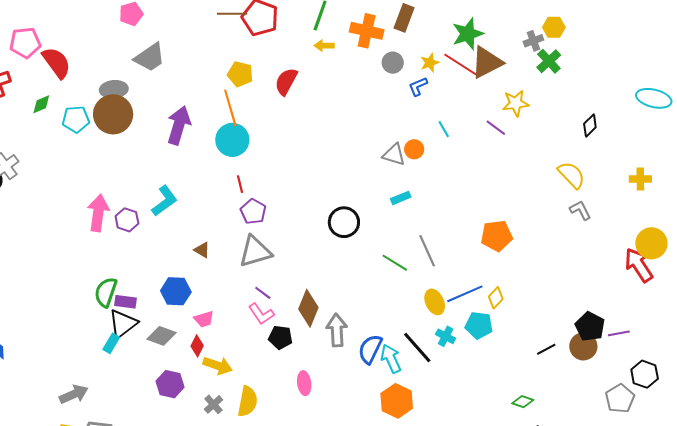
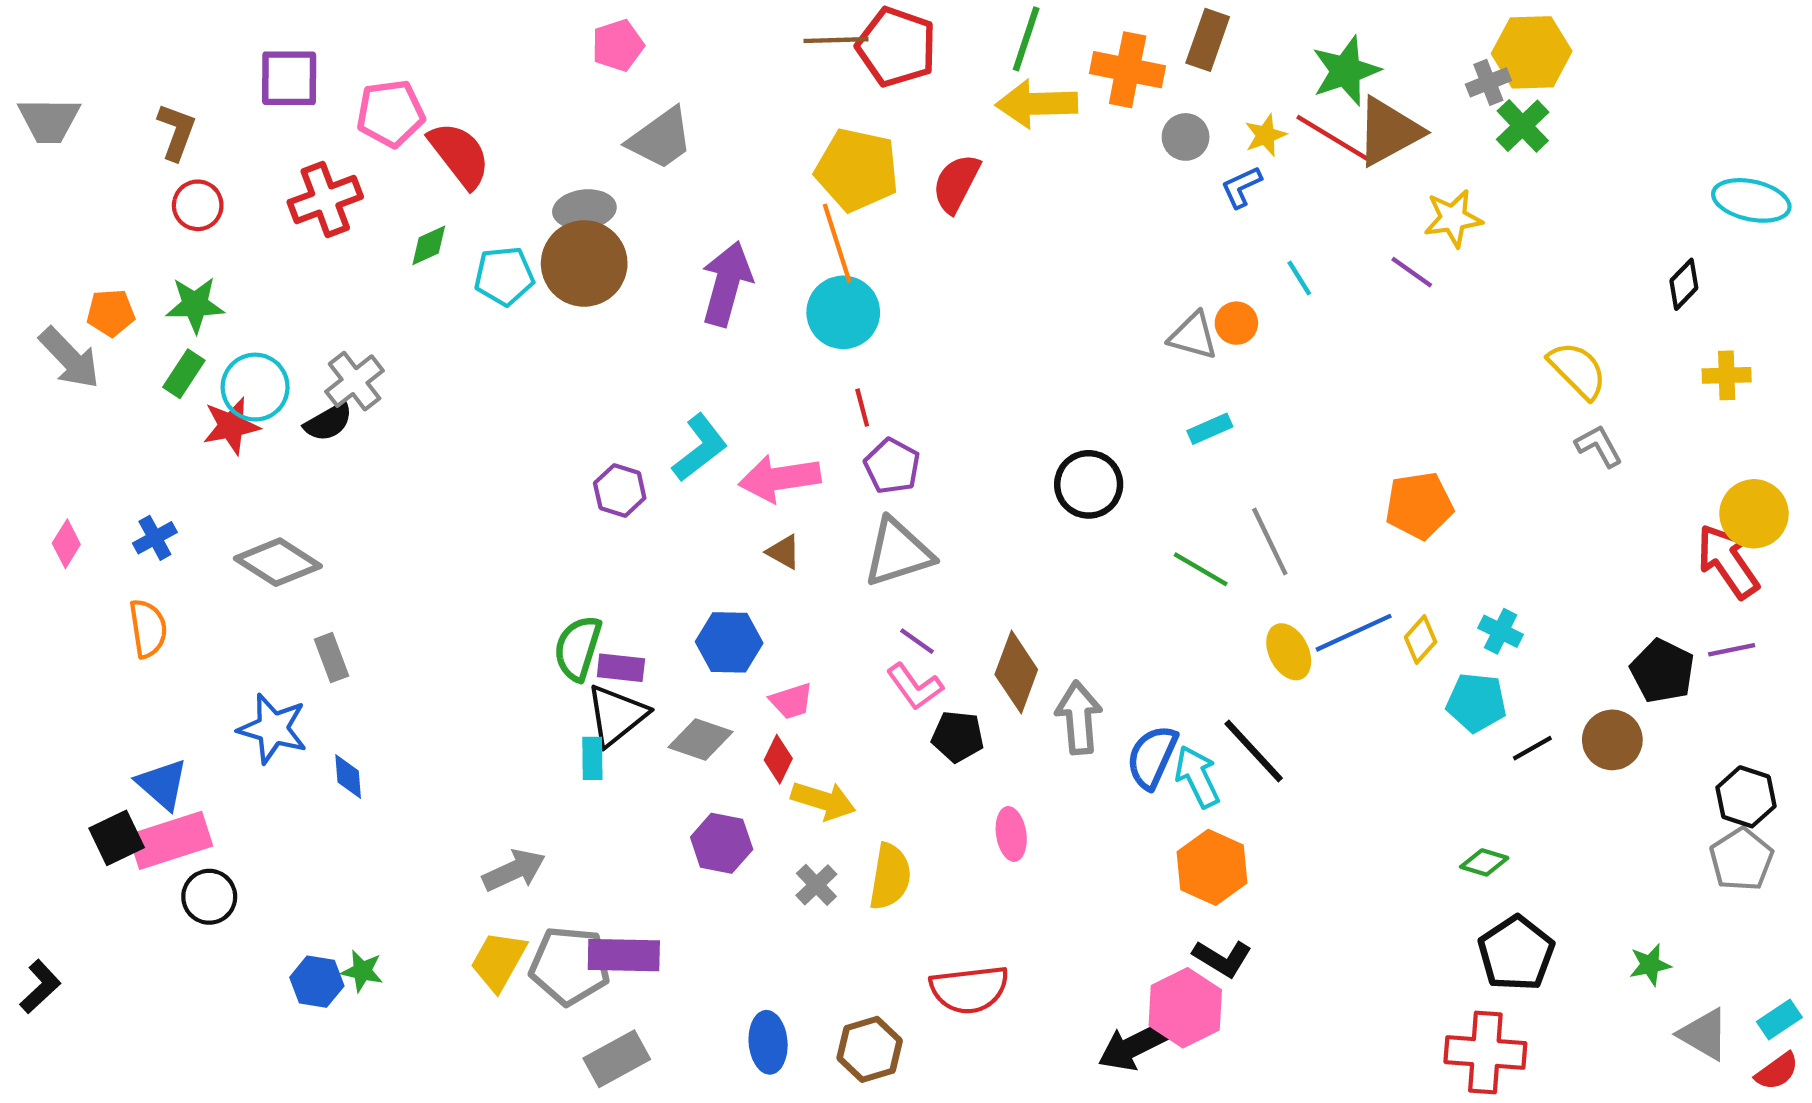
yellow hexagon: (554, 27) -> (1532, 52), size x1.6
yellow arrow: (324, 46) -> (1037, 104), size x1.8
yellow pentagon: (240, 74) -> (857, 170), size x1.5
black diamond: (590, 125) -> (1684, 284), moved
pink arrow: (98, 213) -> (780, 478), moved, turned -105
cyan pentagon: (479, 325) -> (1476, 702), moved
black pentagon: (590, 327) -> (1662, 671), moved
purple line: (619, 333) -> (1732, 650), moved
cyan cross: (446, 336) -> (1501, 631), moved
cyan rectangle: (111, 343) -> (592, 758), turned -30
gray pentagon: (620, 398) -> (1741, 859), moved

